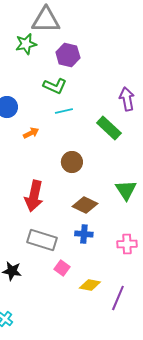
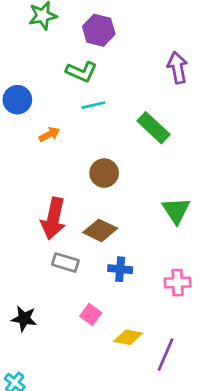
purple arrow: (127, 99) -> (178, 68), moved
brown diamond: (85, 205) -> (100, 230), moved
gray rectangle: (42, 240) -> (65, 263), moved, size x0.7

